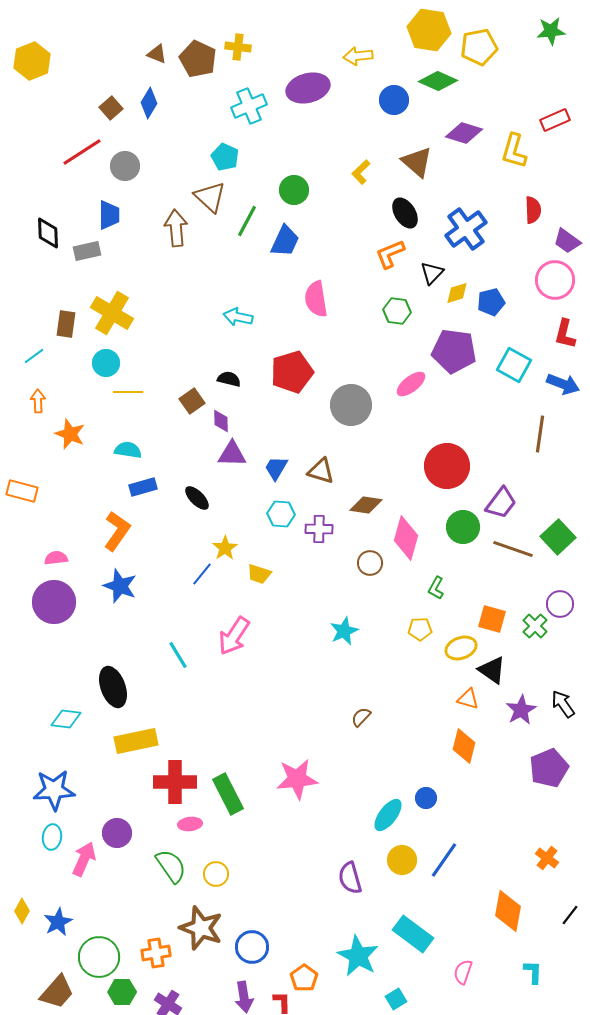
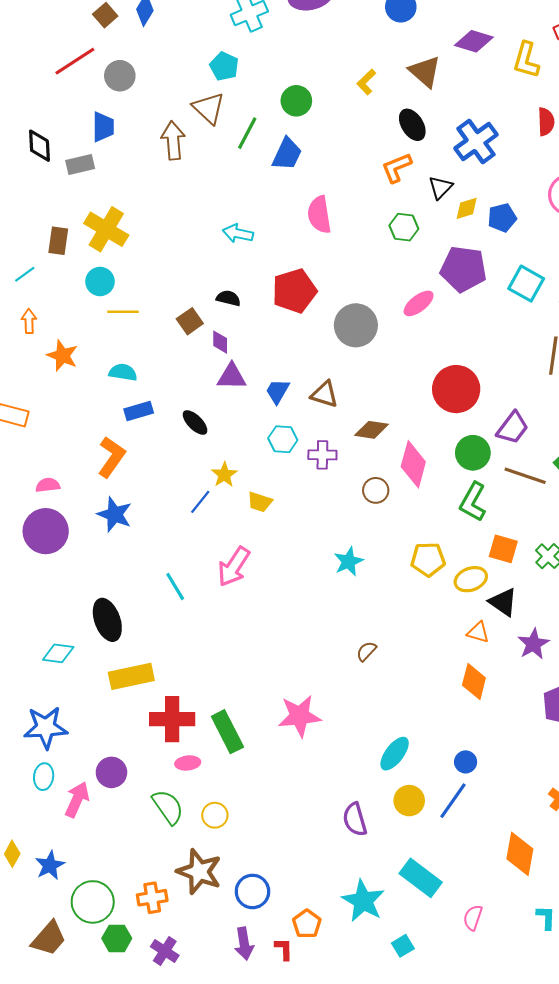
green L-shape: (436, 588) -> (473, 502), moved, size x1.6
yellow pentagon: (420, 629) -> (428, 559), size x1.4
blue circle: (426, 798) -> (466, 762), moved

